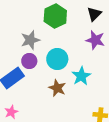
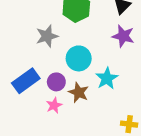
purple circle: (29, 61) -> (56, 82), moved
pink star: (11, 112) -> (54, 105), moved

